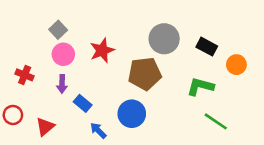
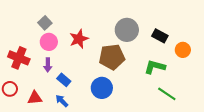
red cross: (25, 75) -> (19, 58), size x1.5
red triangle: (45, 127) -> (35, 98), turned 35
blue arrow: (98, 130) -> (62, 101), moved

